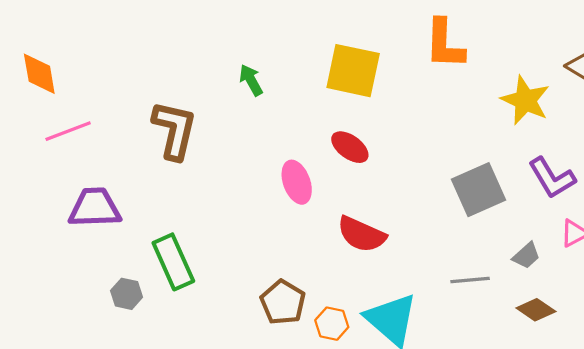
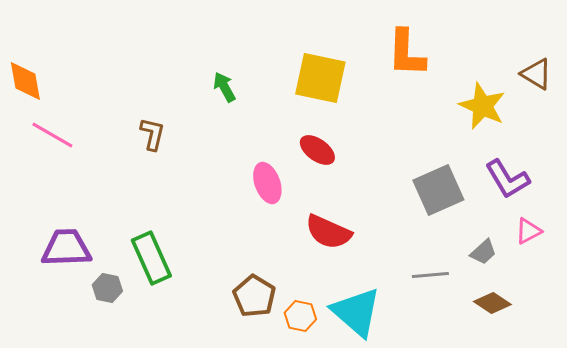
brown L-shape: (174, 130) -> (152, 134), size x0.6
pink line: (68, 131) -> (52, 135), turned 51
purple trapezoid: (95, 208) -> (66, 248), moved

